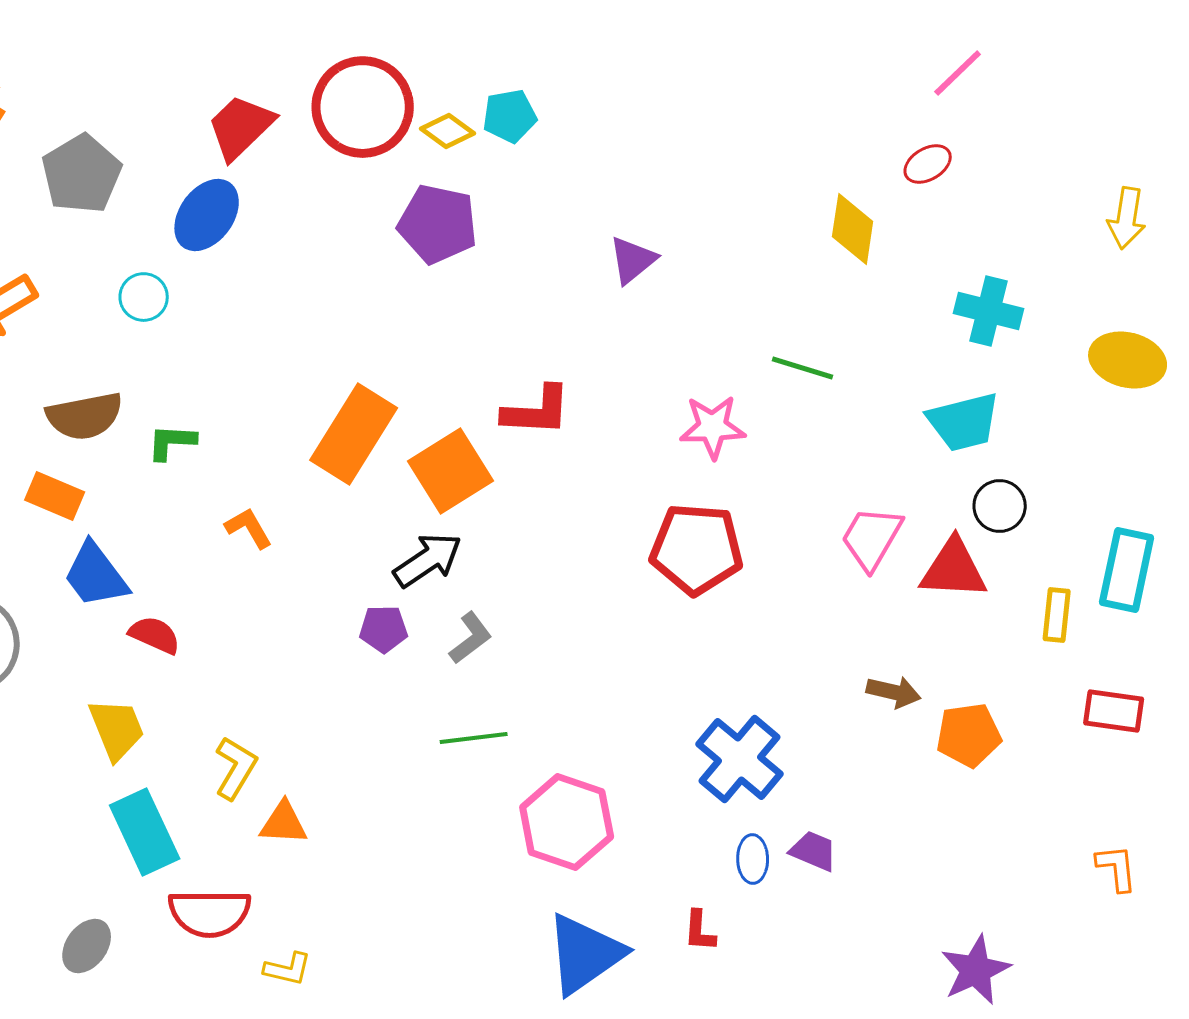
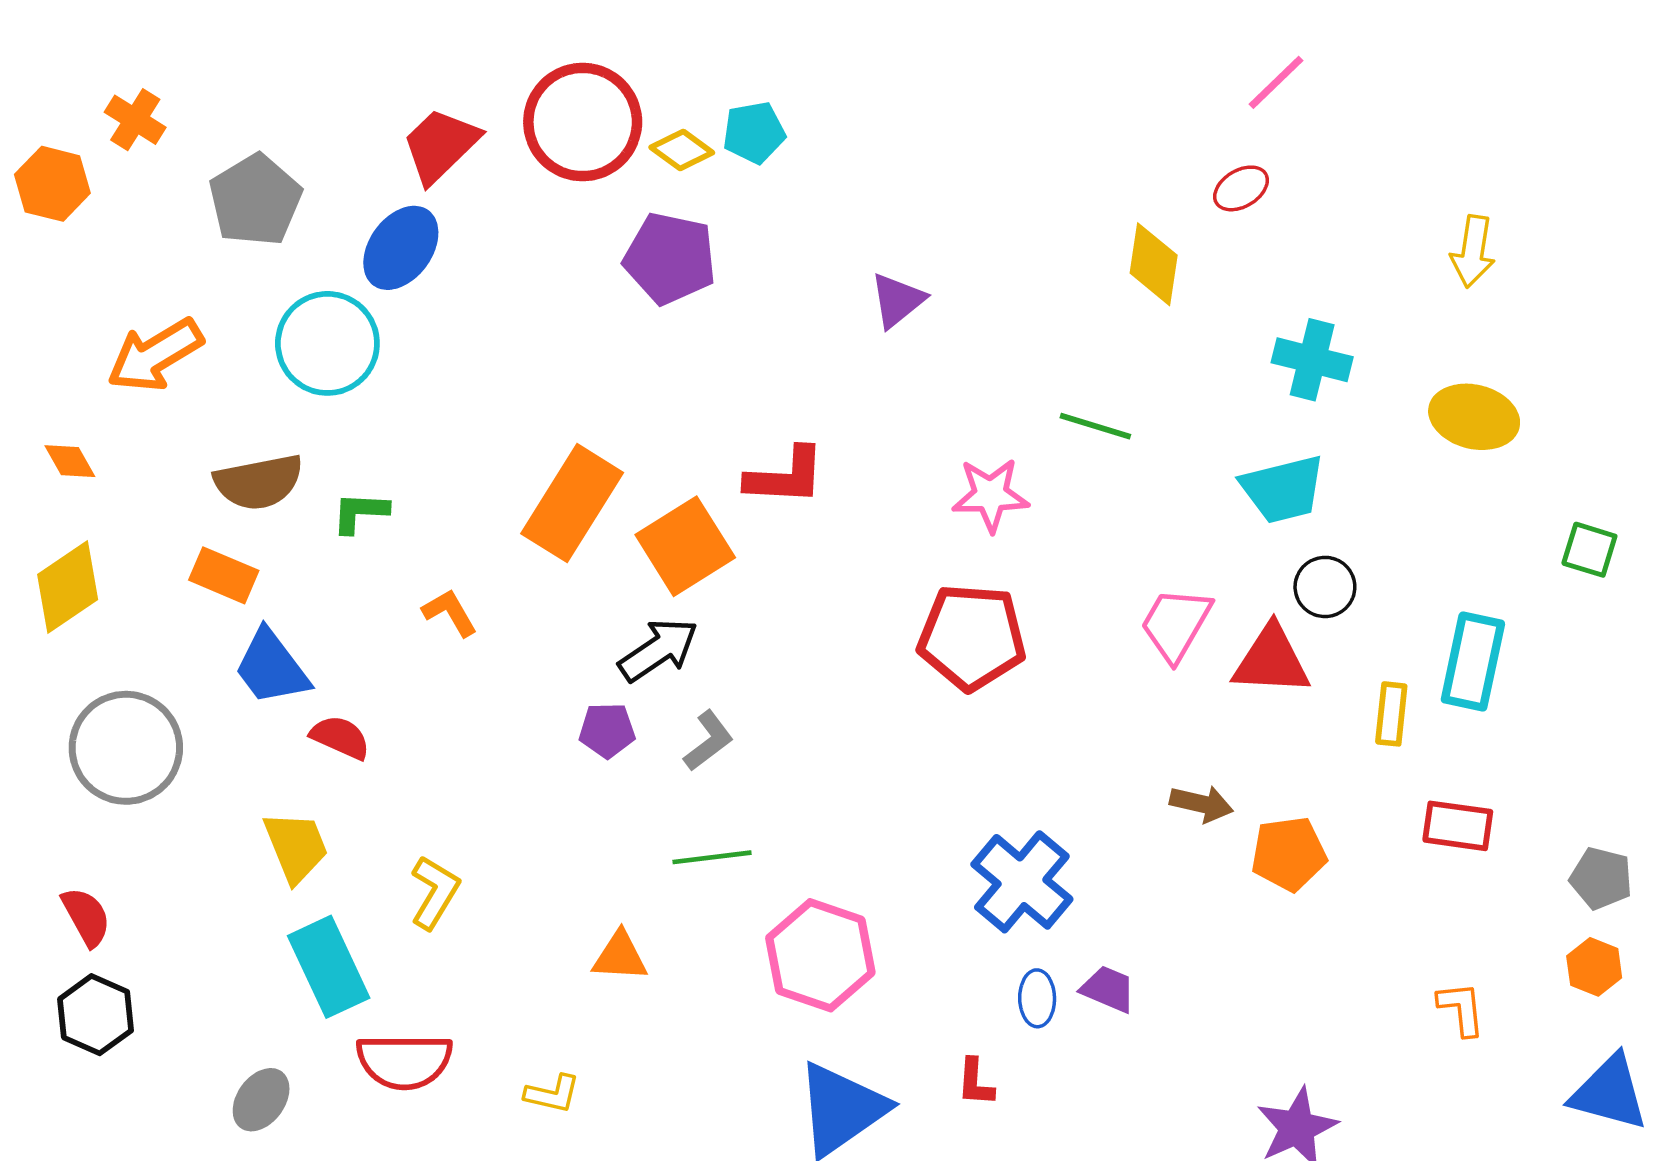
cyan circle: (144, 297) -> (327, 343), size x1.8
orange triangle: (284, 823) -> (620, 956), moved
yellow L-shape: (288, 969) -> (552, 1094), moved

